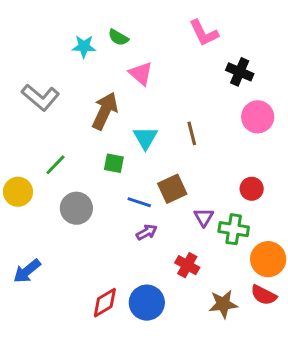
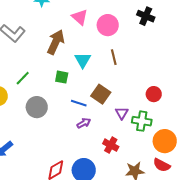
pink circle: (258, 117) -> (108, 25), moved
brown square: (172, 189) -> (101, 94), turned -30

